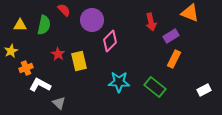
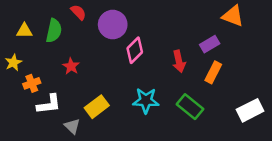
red arrow: (151, 22) -> (179, 61), moved
yellow rectangle: (79, 61) -> (97, 107), moved, turned 66
white L-shape: (40, 85) -> (49, 104), turned 145
white rectangle: (204, 90) -> (250, 110), size x1.5

